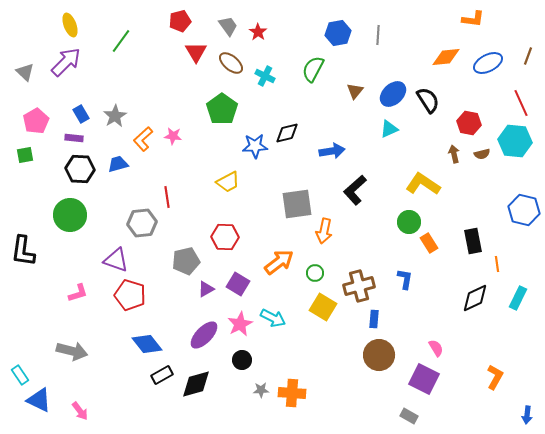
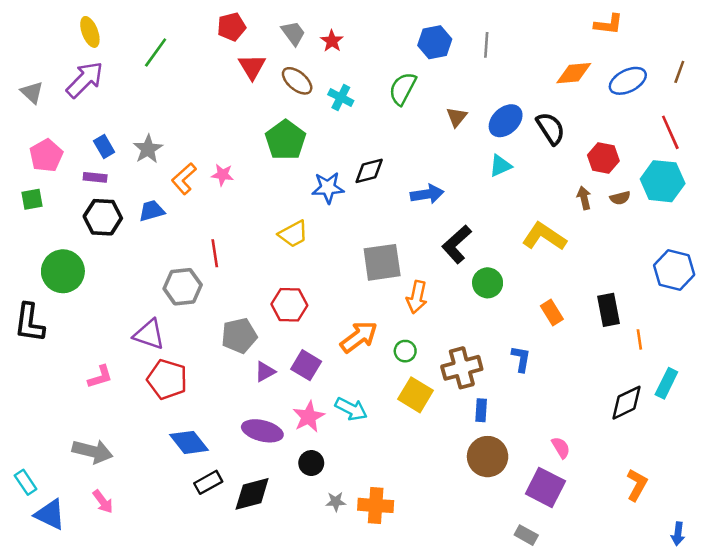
green circle: (70, 215) -> (63, 271), moved
green circle: (409, 222) -> (488, 283), moved
black diamond: (475, 298) -> (627, 403), moved
purple ellipse: (204, 335) -> (262, 431), turned 60
pink arrow: (80, 411) -> (103, 502), moved

